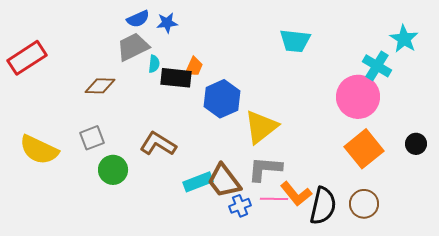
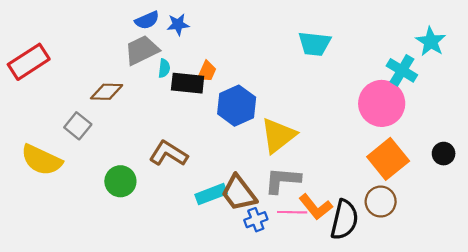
gray square: (92, 138) -> (78, 126), moved, turned -30
brown circle: (364, 204) -> (381, 202), moved

